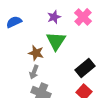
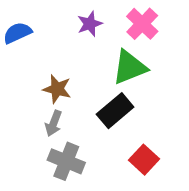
green triangle: (56, 41) -> (130, 67), moved, turned 35
black rectangle: (85, 68) -> (115, 111), moved

